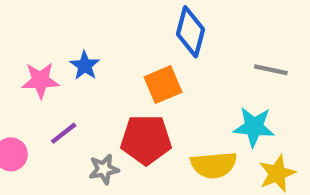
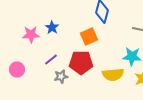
purple line: (64, 133) -> (51, 60), moved

